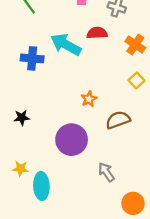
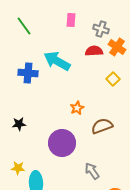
red semicircle: (97, 33) -> (94, 51), moved
orange cross: (135, 45) -> (117, 47), moved
yellow square: (136, 80) -> (113, 79), moved

